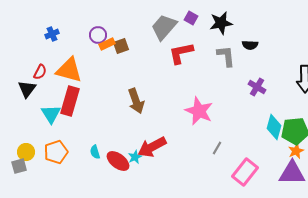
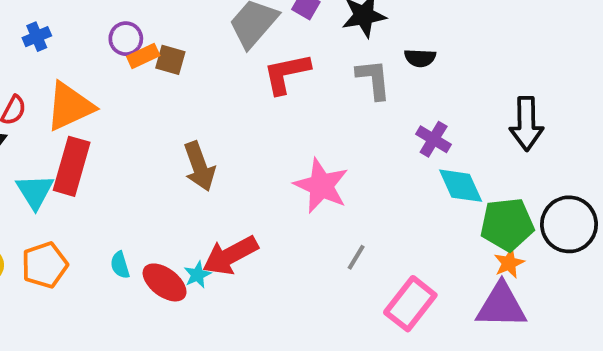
brown square: (121, 46) -> (170, 60), turned 35
orange triangle: (69, 70) -> (70, 106), turned -40
cyan diamond: (274, 127) -> (461, 186), moved, turned -40

